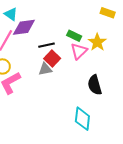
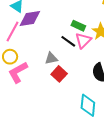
black line: (46, 45) -> (68, 41), moved, turned 49
red square: (52, 58) -> (59, 74), moved

